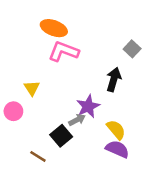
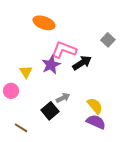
pink L-shape: (64, 51) -> (64, 50), moved
black arrow: (114, 79) -> (82, 63), moved, turned 42
purple star: (88, 106) -> (51, 65), moved
brown line: (38, 156) -> (21, 128), moved

